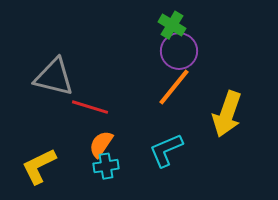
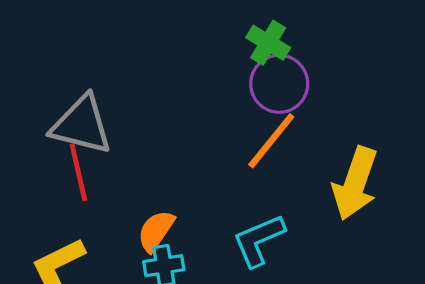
red line: (90, 107) -> (78, 172), moved, turned 60

